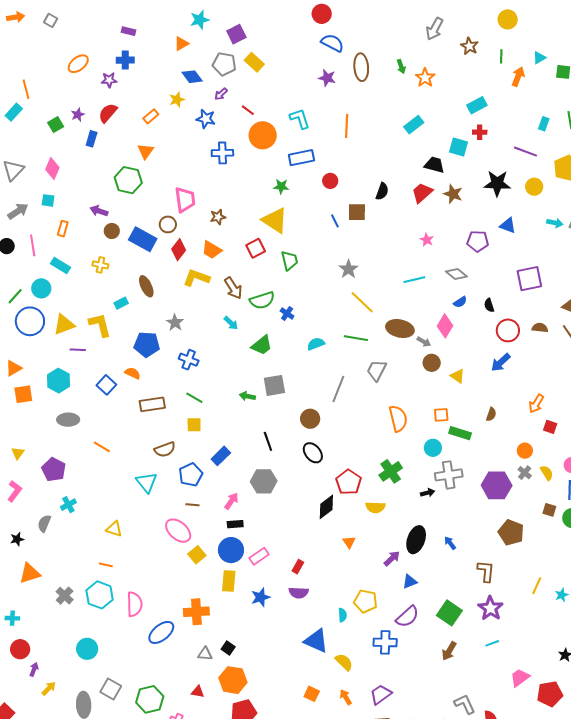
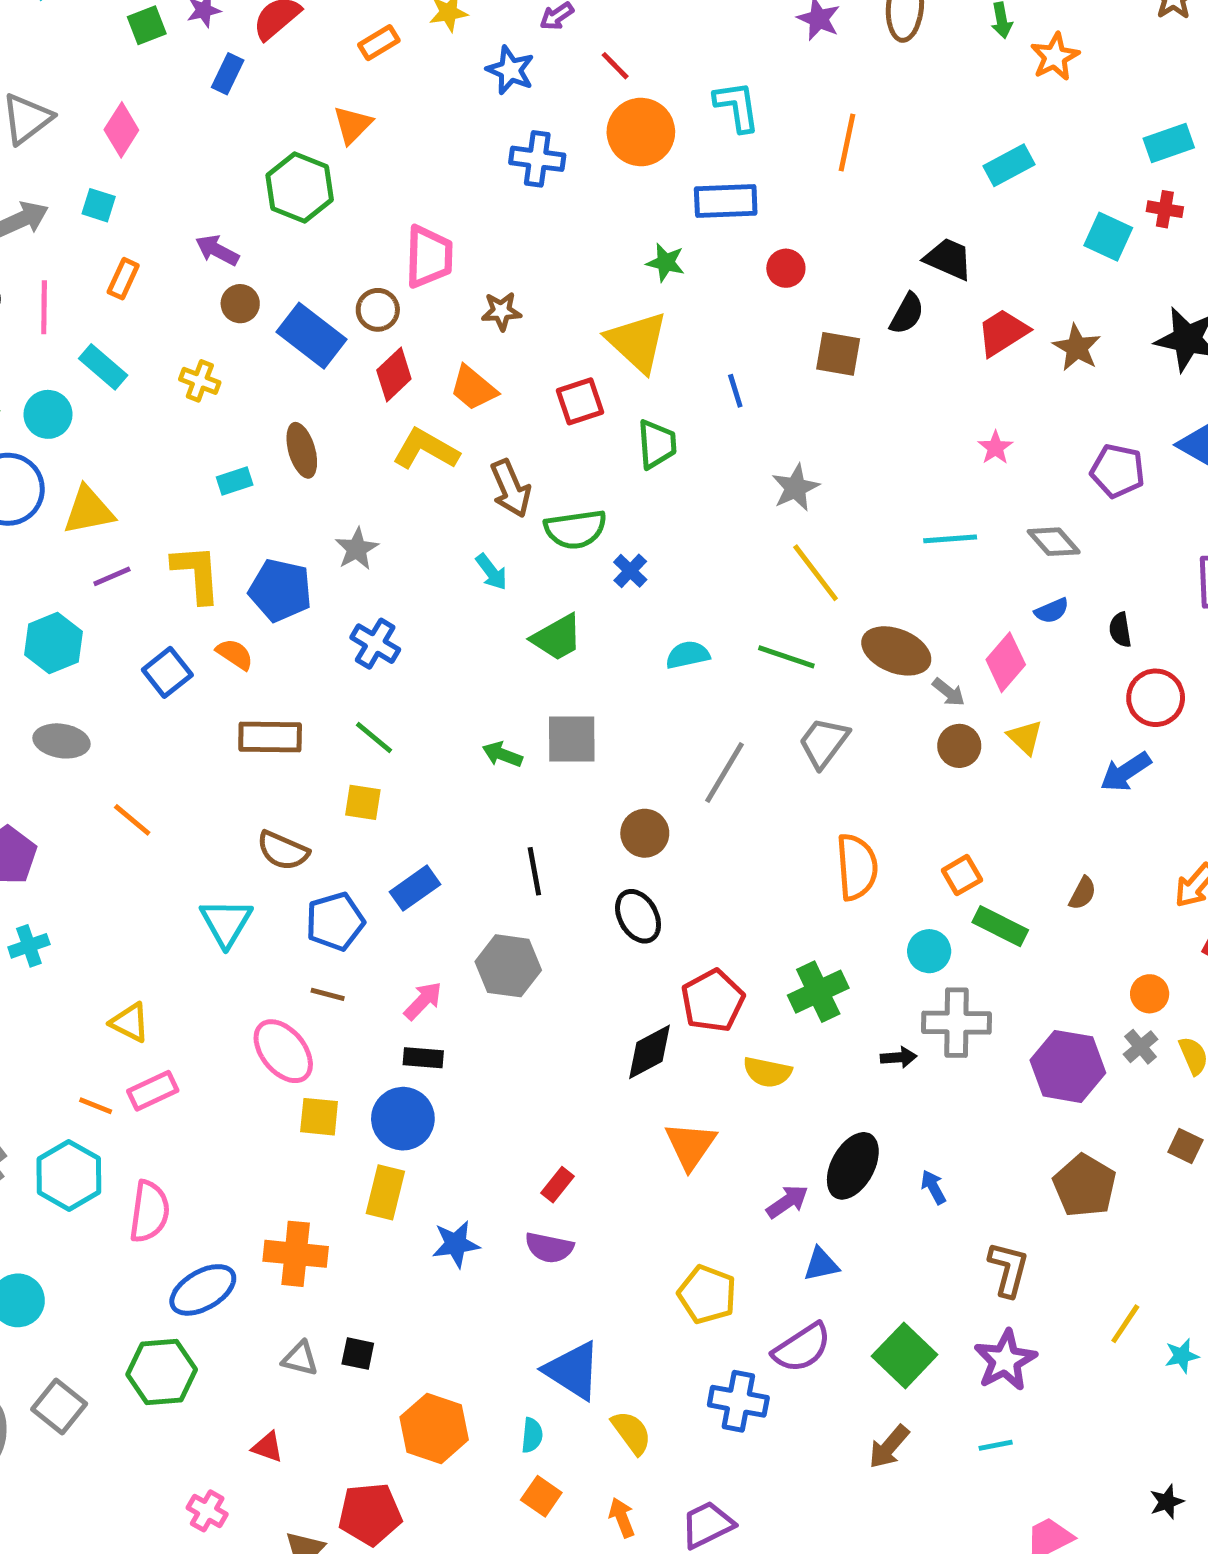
black trapezoid: (434, 165) -> (948, 259), moved
blue line: (335, 221) -> (735, 391), moved
yellow L-shape: (100, 325) -> (197, 573), moved
purple line: (78, 350) -> (112, 576), turned -35
yellow triangle: (458, 376) -> (1025, 737), moved
orange square: (441, 415) -> (962, 875), turned -35
brown semicircle: (165, 449) -> (283, 851), turned 35
orange triangle: (349, 542) -> (690, 1146), size x1.6
yellow square: (197, 555) -> (319, 1117), turned 36
pink rectangle: (259, 556) -> (153, 1091), moved
cyan semicircle: (342, 615) -> (532, 1435), moved
black square: (228, 648) -> (358, 1354), turned -32
orange hexagon: (233, 680) -> (434, 1428), moved
green hexagon: (150, 699) -> (162, 1372), moved

